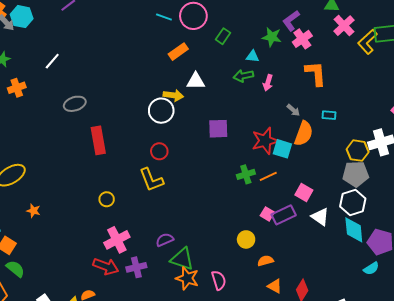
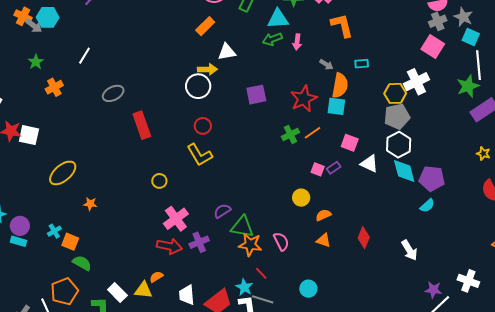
cyan triangle: (253, 56) -> (278, 19), size x1.6
cyan square: (282, 149) -> (336, 106), moved
purple rectangle: (284, 215) -> (334, 168), size x0.6
orange triangle: (275, 286) -> (324, 240), moved

